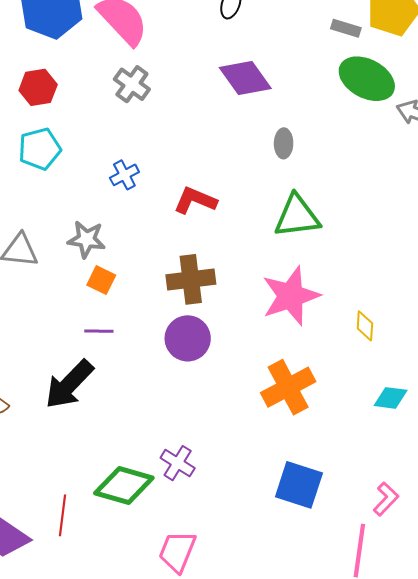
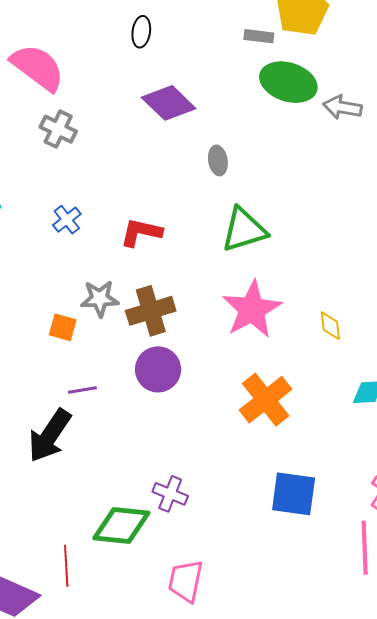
gray star: (86, 239) -> (100, 299), moved
purple line: (99, 331) -> (82, 390), moved

